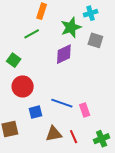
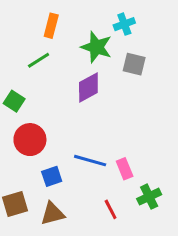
green star: (71, 27) -> (96, 47), turned -30
brown triangle: (54, 134) -> (52, 214), moved
green cross: (102, 139) -> (149, 197), moved

